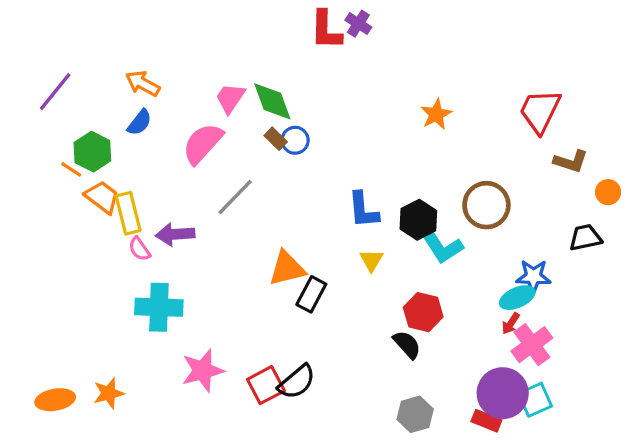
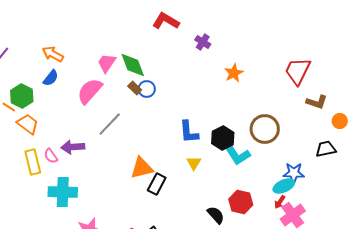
purple cross: (358, 24) -> (203, 42), moved
red L-shape: (326, 30) -> (166, 21), turned 120
yellow rectangle: (128, 213) -> (33, 162), moved
red hexagon: (423, 312) -> (241, 202), moved

